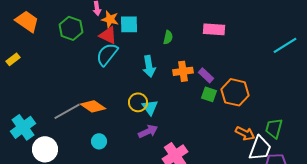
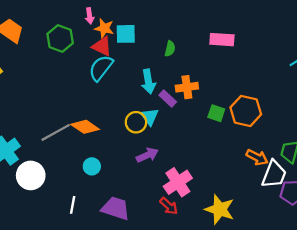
purple rectangle: (206, 75) -> (168, 98), moved
cyan triangle: (150, 107) -> (150, 117), moved

